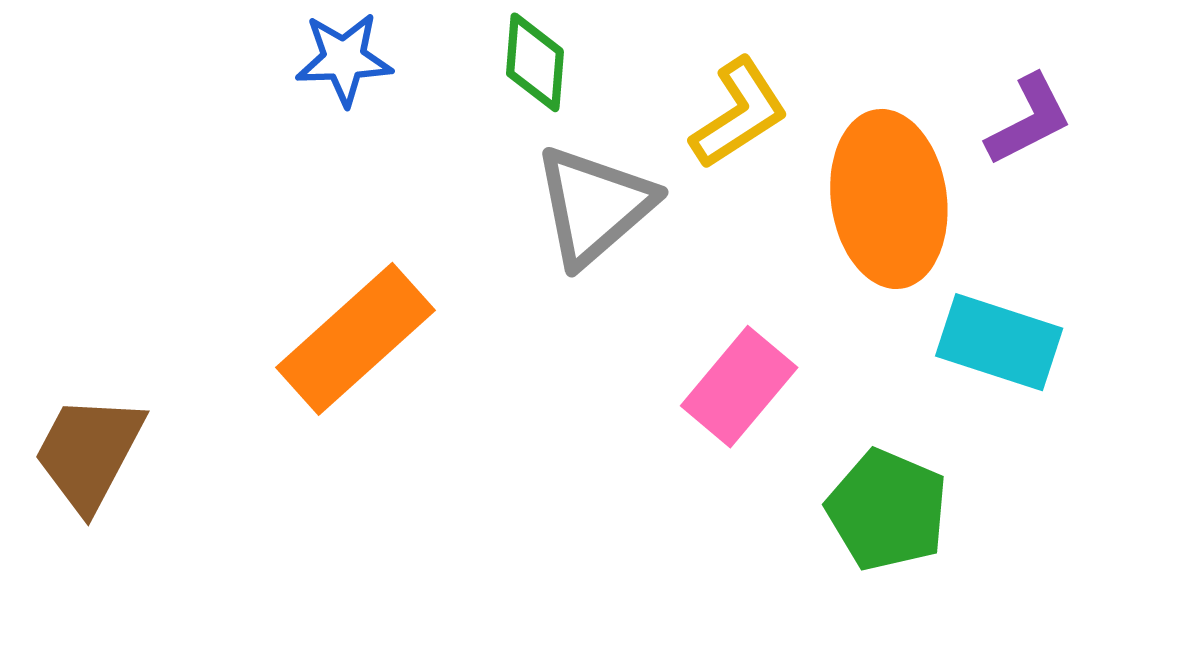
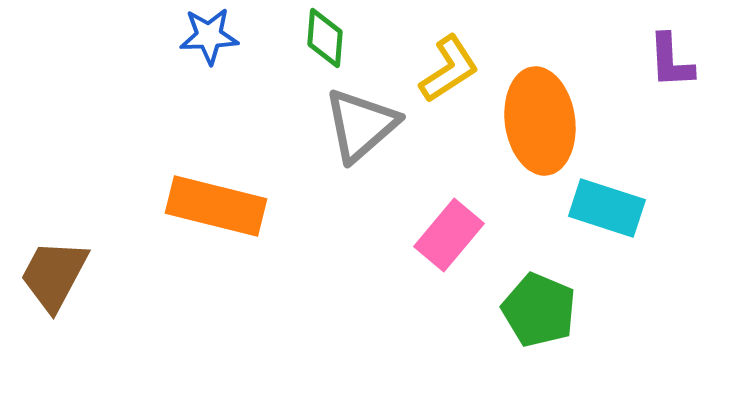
purple L-shape: (1029, 120) -> (671, 61), moved, turned 114
orange rectangle: (356, 339) -> (216, 206), turned 56

